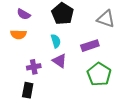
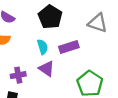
purple rectangle: (90, 46) -> (69, 47), moved

